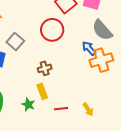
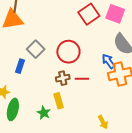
red circle: (52, 30) -> (68, 52), moved
red line: (61, 109) -> (82, 79), moved

